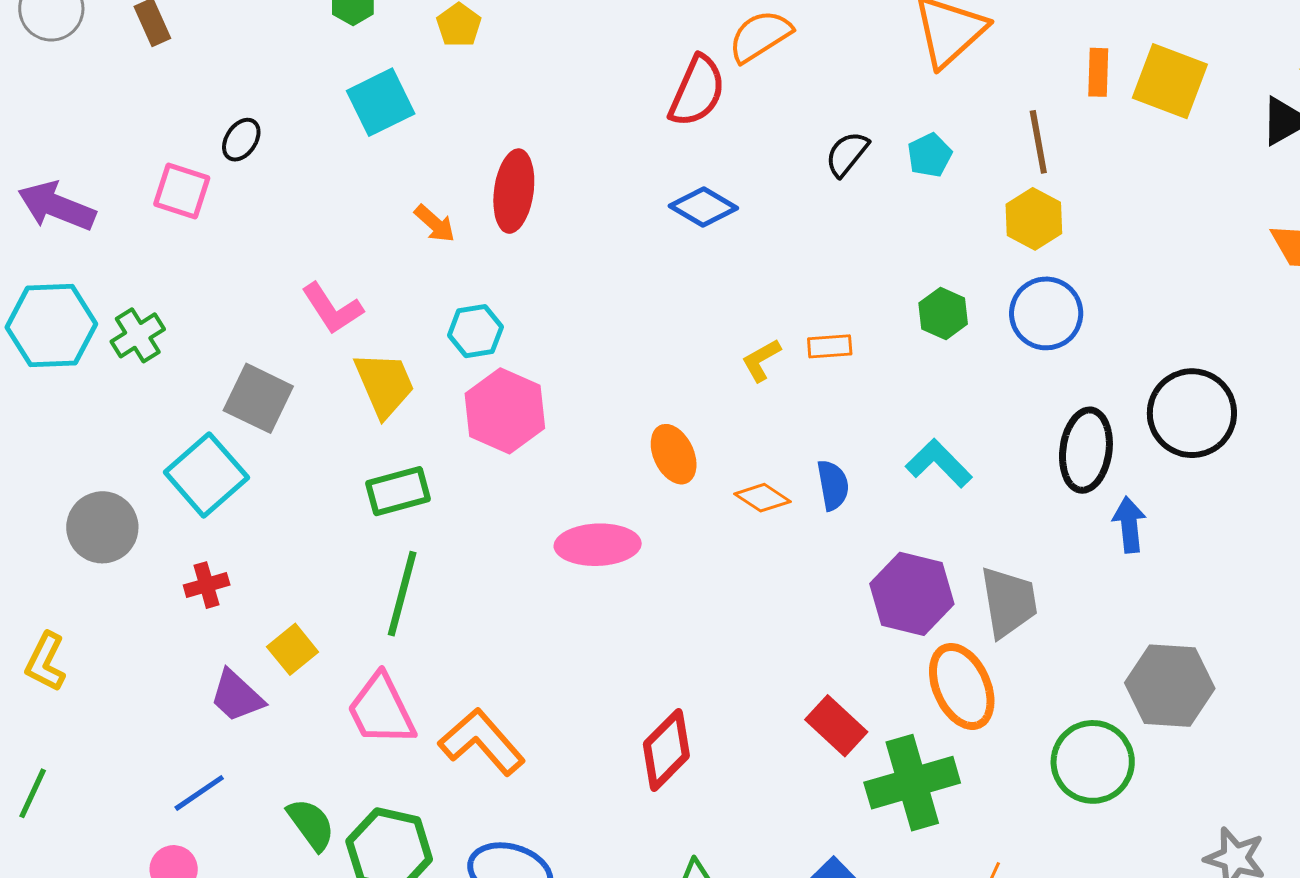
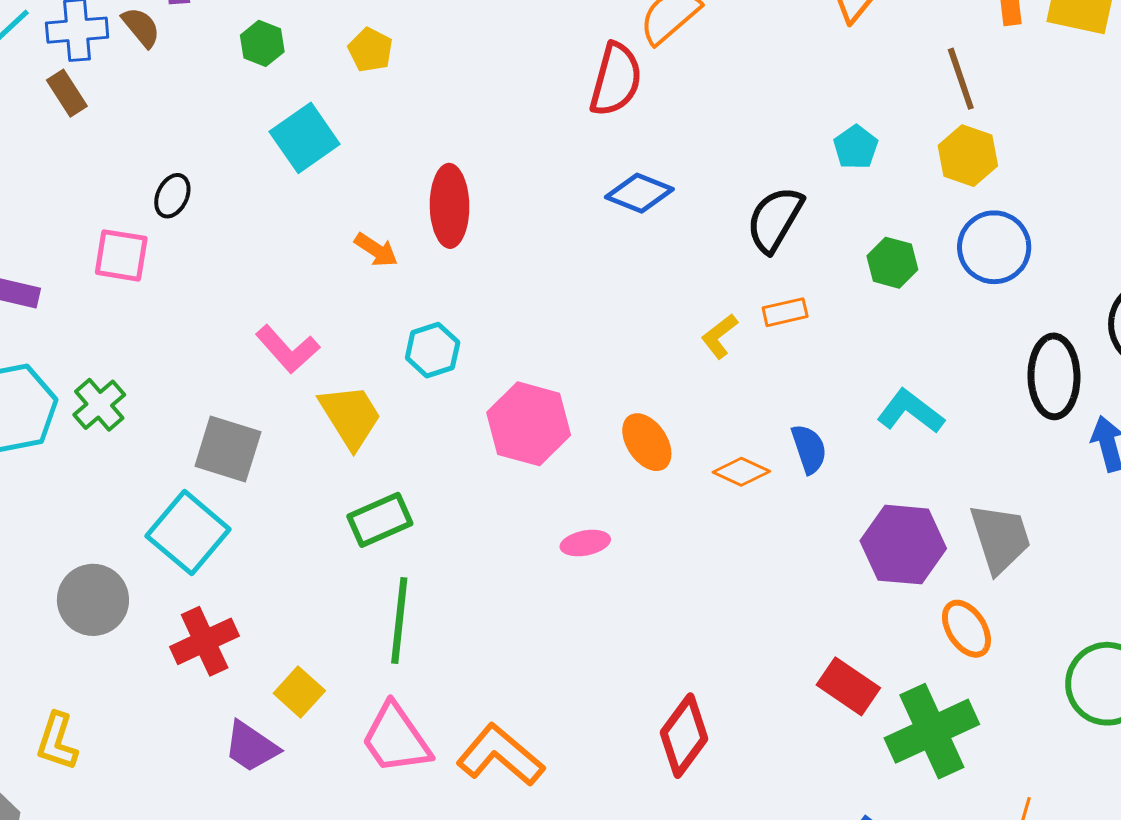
black semicircle: (847, 154) -> (775, 219), moved, size x1.4
cyan pentagon: (930, 155) -> (856, 147), moved
pink hexagon: (505, 411) -> (529, 424), moved
pink ellipse: (598, 545) -> (585, 543), size x0.6
red cross: (207, 585) -> (205, 641), size x1.5
orange ellipse: (962, 686) -> (966, 629), size x0.7

